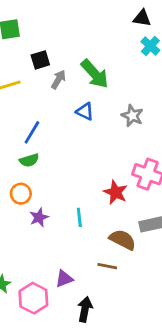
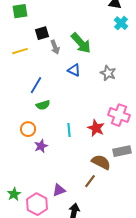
gray arrow: (58, 79) -> (55, 47), turned 128
green semicircle: (29, 160) -> (43, 105), moved
cyan line: (79, 217) -> (69, 130), moved
brown line: (107, 266) -> (90, 181), turned -64

